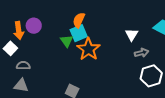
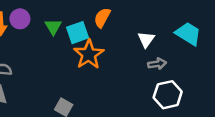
orange semicircle: (79, 20) -> (102, 18), moved
green triangle: (67, 41) -> (53, 27), moved

